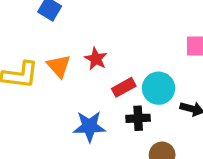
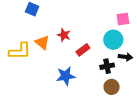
cyan circle: (159, 88) -> (113, 40), moved
black cross: (138, 118) -> (107, 66), moved

